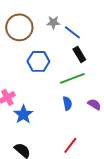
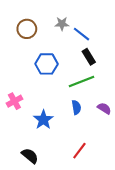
brown circle: (19, 27) -> (27, 29), size x0.7
blue star: (23, 114) -> (43, 120), moved

